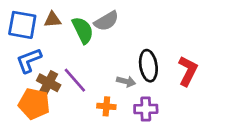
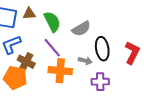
gray semicircle: (106, 21) -> (81, 29), moved
purple line: (75, 80) -> (52, 48), moved
orange cross: (106, 106) -> (60, 71), moved, size x1.6

